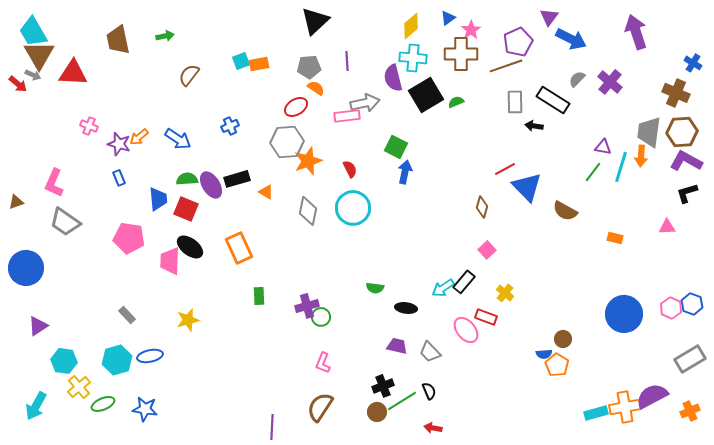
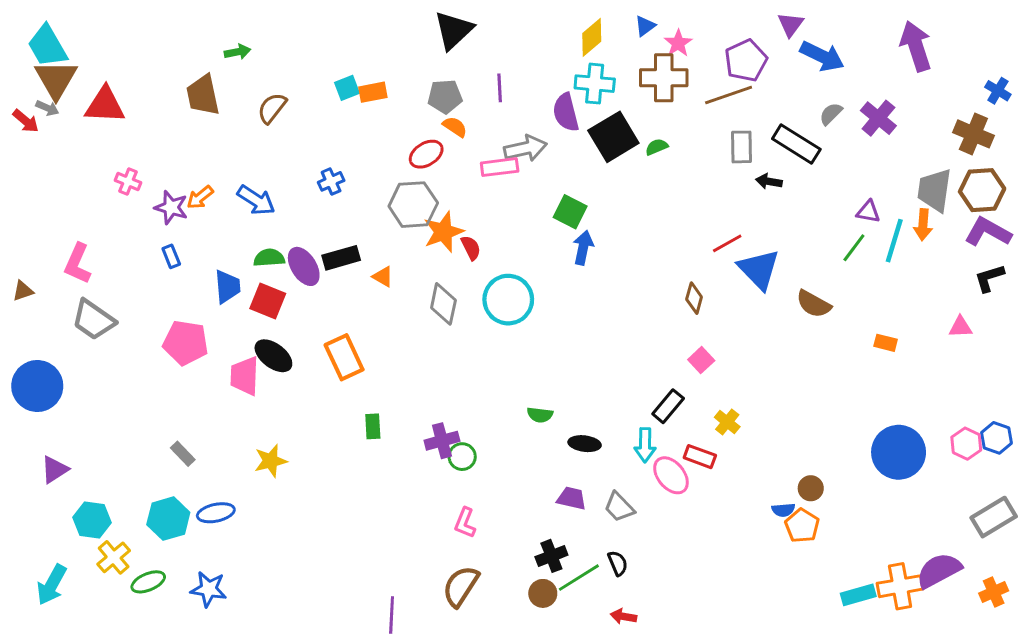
brown trapezoid: (118, 40) -> (203, 95), moved
red semicircle: (350, 169) -> (471, 248), moved
cyan arrow: (443, 288) -> (645, 445), moved, turned -55

